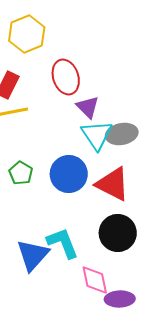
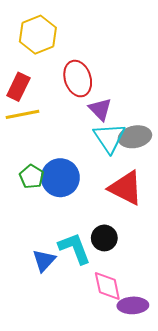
blue circle: (69, 174) -> (60, 178), moved
black circle: (118, 233) -> (104, 238), moved, size x0.7
blue triangle: (33, 255) -> (44, 260), size x0.7

